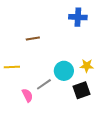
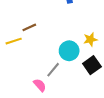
yellow line: (12, 67) -> (14, 41), moved

